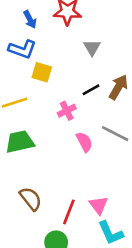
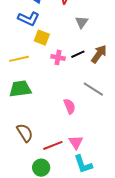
pink cross: (67, 111) -> (58, 57), moved, turned 32
pink semicircle: (84, 142) -> (69, 106), moved
red line: (69, 212) -> (53, 145), turned 42

